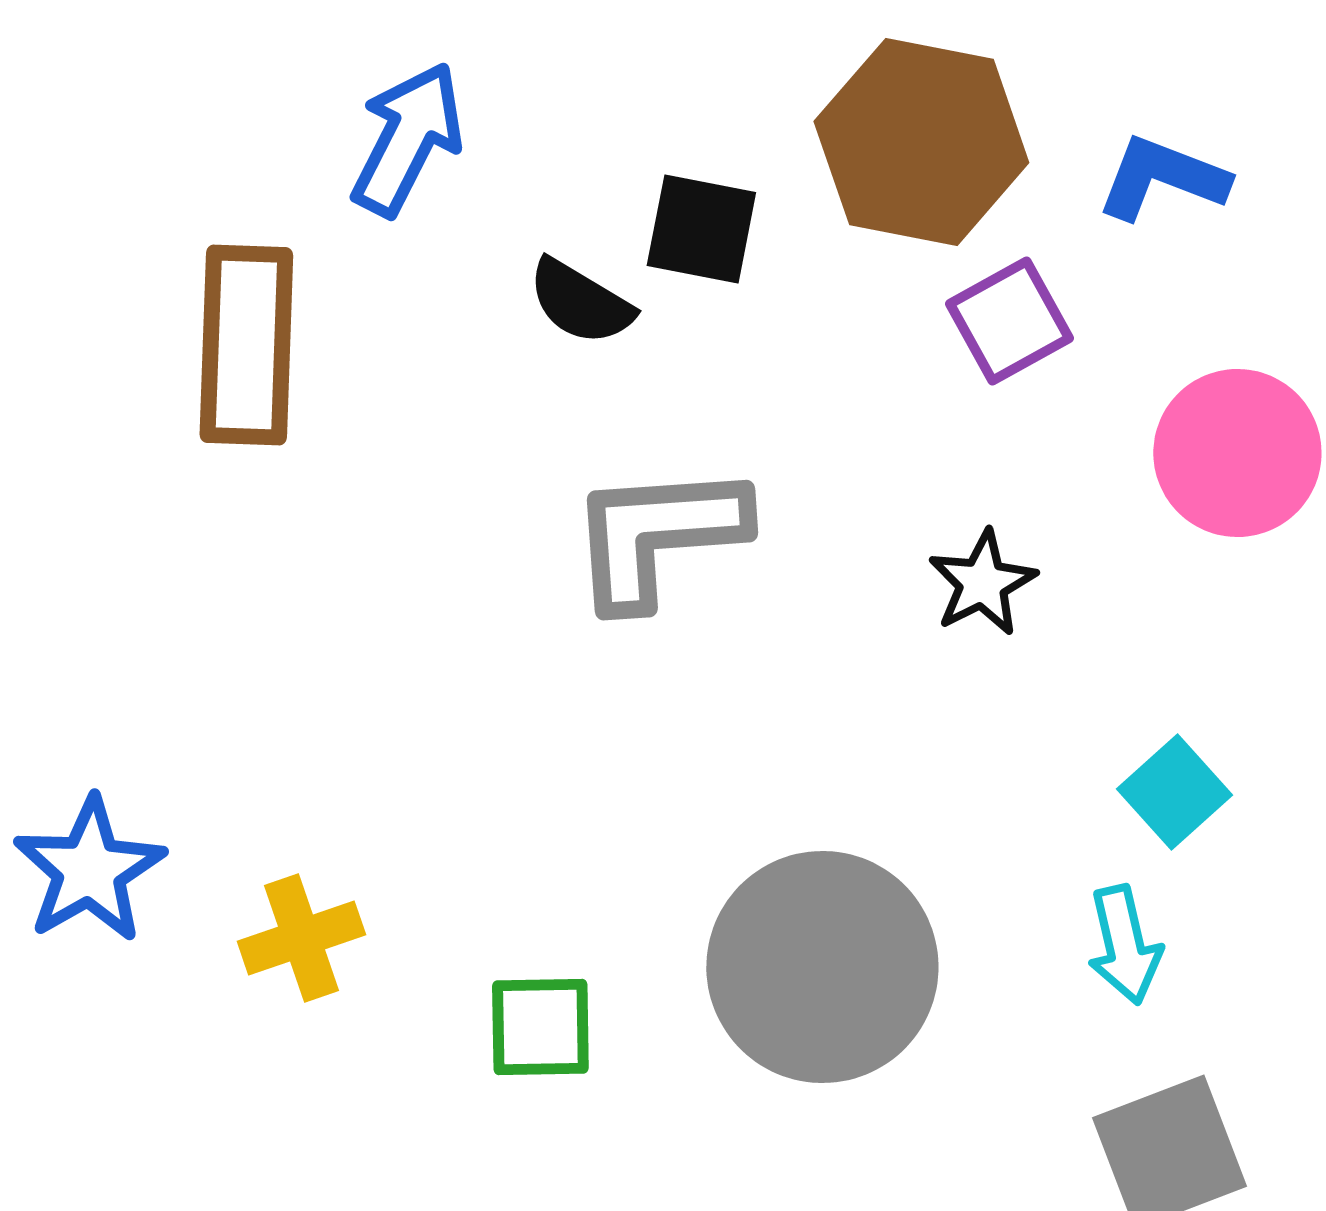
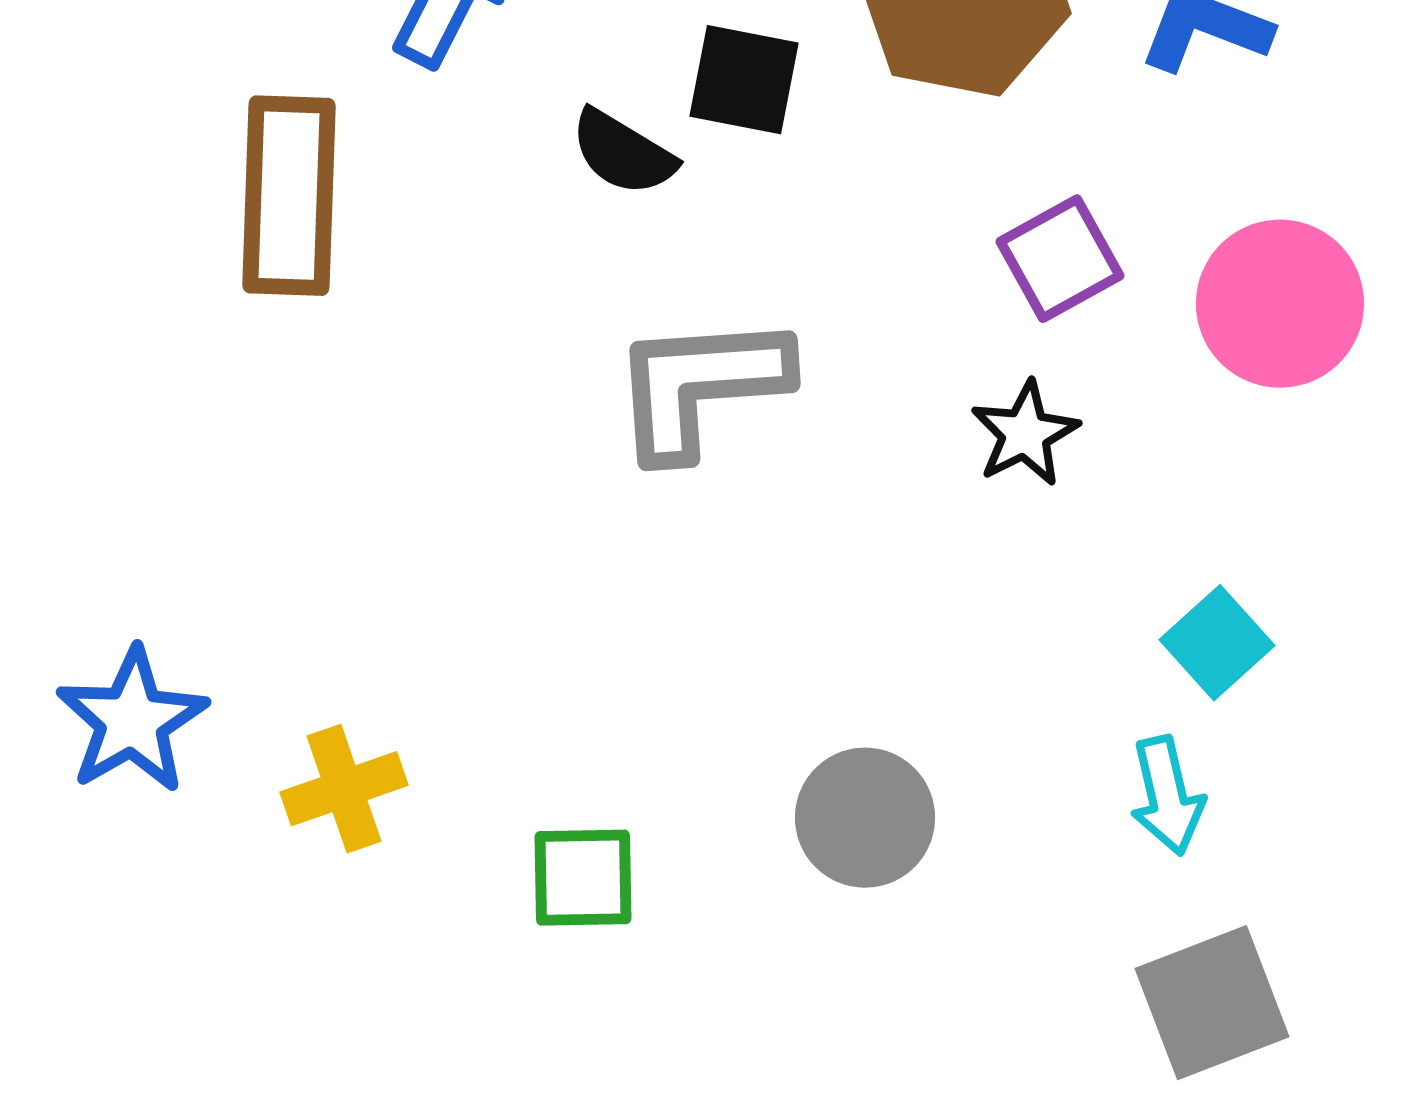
purple square: (1009, 321) -> (1060, 259), moved
gray circle: (822, 967) -> (865, 818), size x0.6

